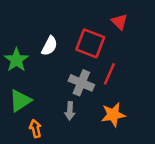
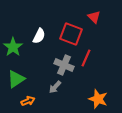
gray arrow: (70, 111) -> (55, 87), turned 40
orange star: (113, 115) -> (98, 99), moved, turned 30
orange arrow: (35, 129) -> (28, 101), turned 80

